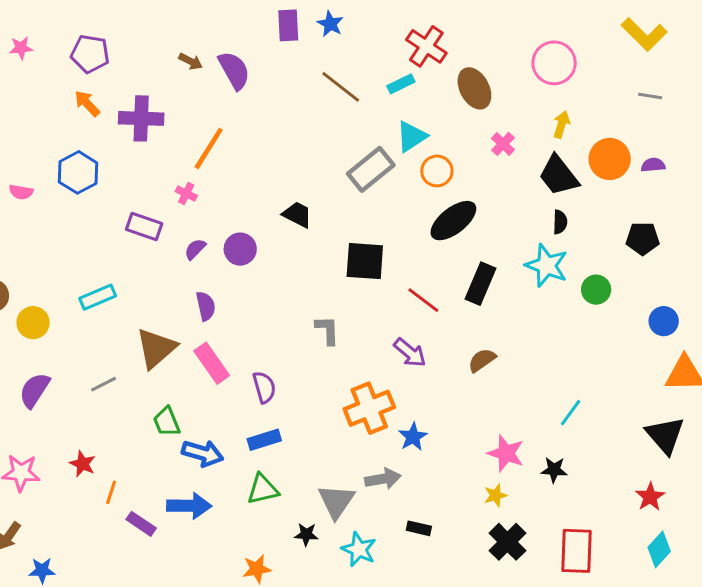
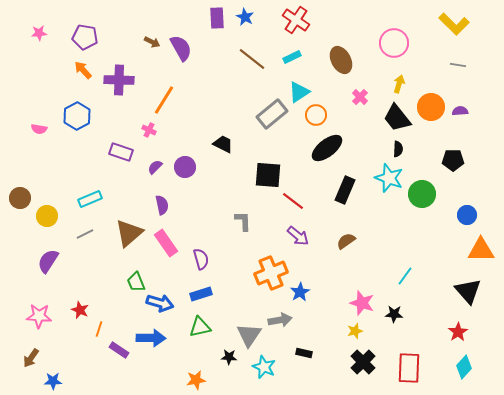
red cross: (426, 46) -> (296, 20), moved
green circle: (596, 290) -> (422, 194), size x1.4
red line: (423, 300) -> (293, 201), moved
gray line: (104, 384) -> (85, 234), moved

